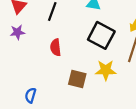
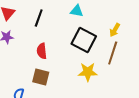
brown square: (77, 79) -> (41, 77), moved

